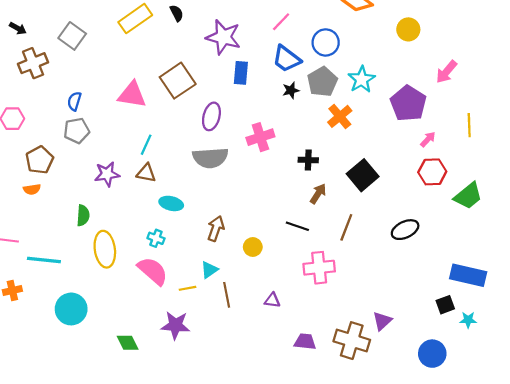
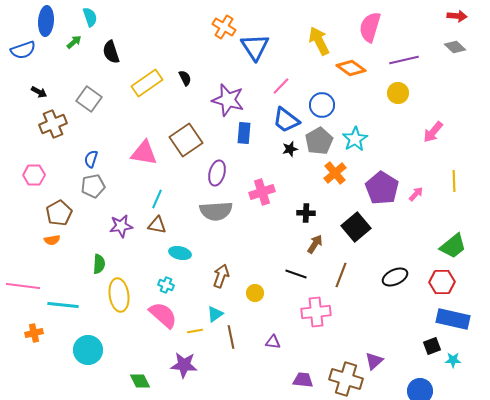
purple pentagon: (408, 103) -> (382, 188), moved
red hexagon: (432, 172) -> (442, 282), moved

